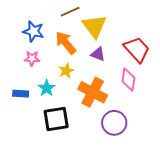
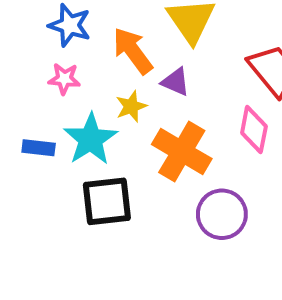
purple triangle: (98, 54) -> (176, 82), moved
cyan star: (47, 88) -> (91, 139), size x1.5

